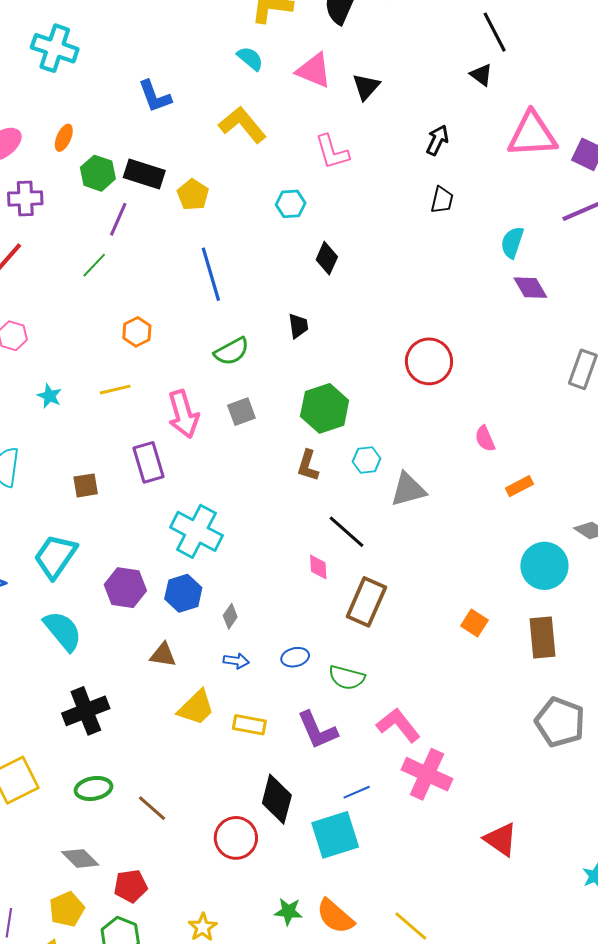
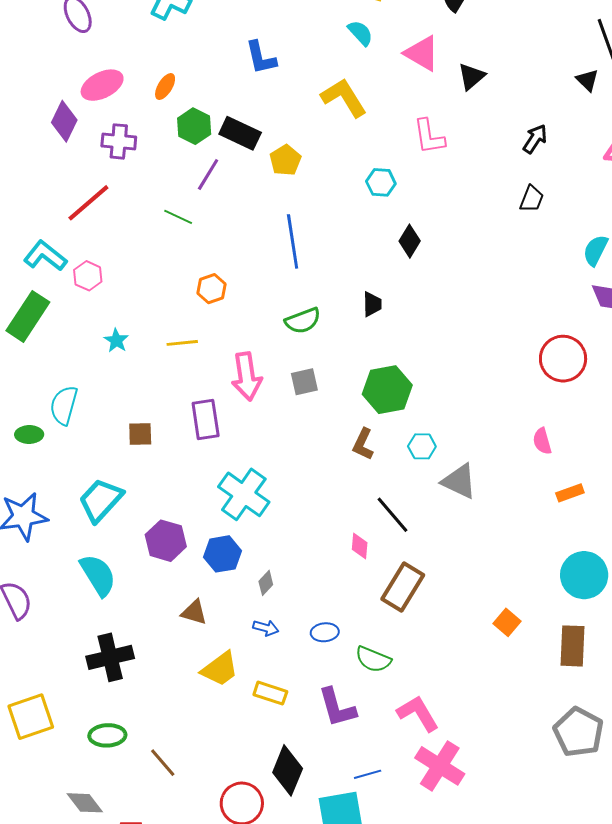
green line: (94, 265) -> (178, 217), turned 64
red circle: (429, 361) -> (563, 359), moved
gray triangle: (408, 490) -> (459, 481), turned 33

